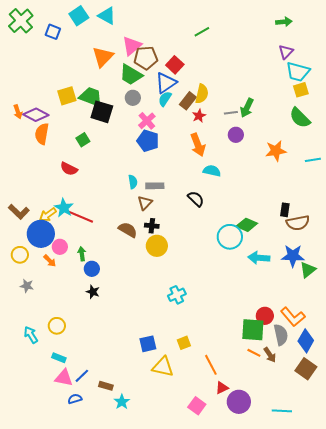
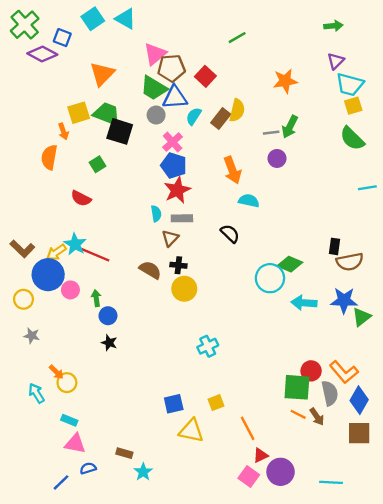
orange triangle: (103, 57) -> (102, 74), moved
blue triangle: (166, 83) -> (175, 97), moved, turned 30
orange arrow: (18, 112) -> (63, 131), moved
purple diamond: (36, 115) -> (42, 54), moved
red star: (199, 116) -> (177, 190), moved, size x1.6
orange star: (276, 151) -> (285, 81), moved
orange arrow: (50, 261) -> (56, 372), moved
brown square: (306, 369) -> (359, 433), turned -35
blue line: (82, 376) -> (61, 482), moved
pink square: (197, 406) -> (249, 477), moved

